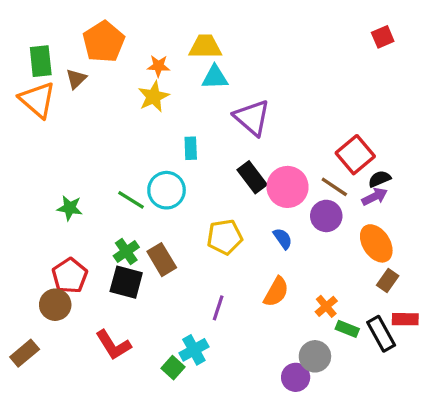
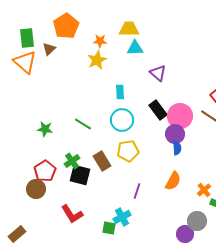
purple triangle: (252, 118) -> (158, 73), size x0.7
cyan circle: (167, 190) -> (122, 120), moved
purple circle: (326, 216) -> (175, 134), moved
yellow pentagon: (225, 237) -> (128, 151), moved
blue semicircle: (283, 239) -> (177, 148), turned 32
green cross: (126, 251) -> (72, 161), moved
brown rectangle: (25, 353) -> (17, 234), moved
green square: (173, 368) -> (109, 228), turned -32

